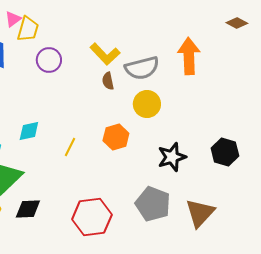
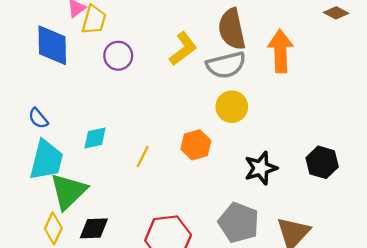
yellow L-shape: (105, 54) -> (183, 49), turned -84
brown semicircle: (108, 81) -> (232, 29), moved, size x2.0

